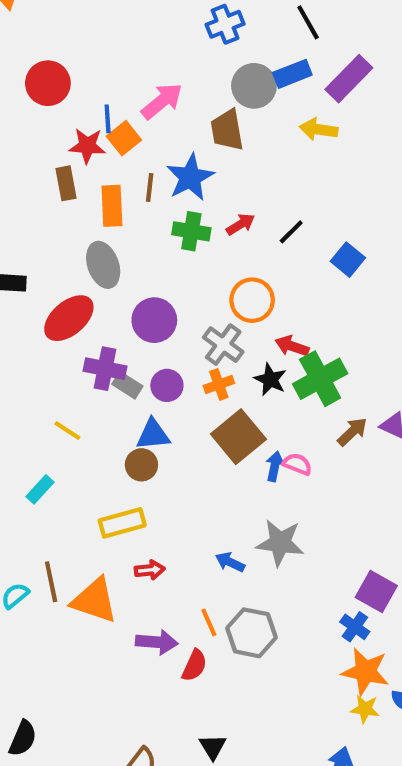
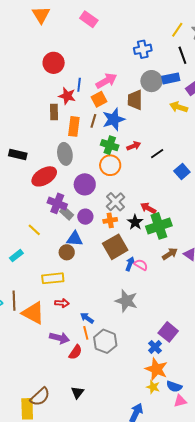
orange square: (124, 138) -> (99, 99), moved
orange circle: (252, 300) -> (110, 165), moved
blue arrow: (230, 562) -> (87, 318), moved

